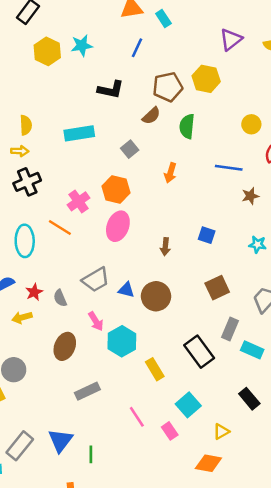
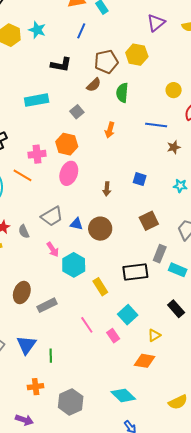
cyan star: (82, 45) -> (37, 30), turned 30
pink cross: (78, 201) -> (37, 154), turned 30
brown ellipse: (65, 346) -> (22, 292), moved
black rectangle: (199, 352) -> (135, 272), turned -60

